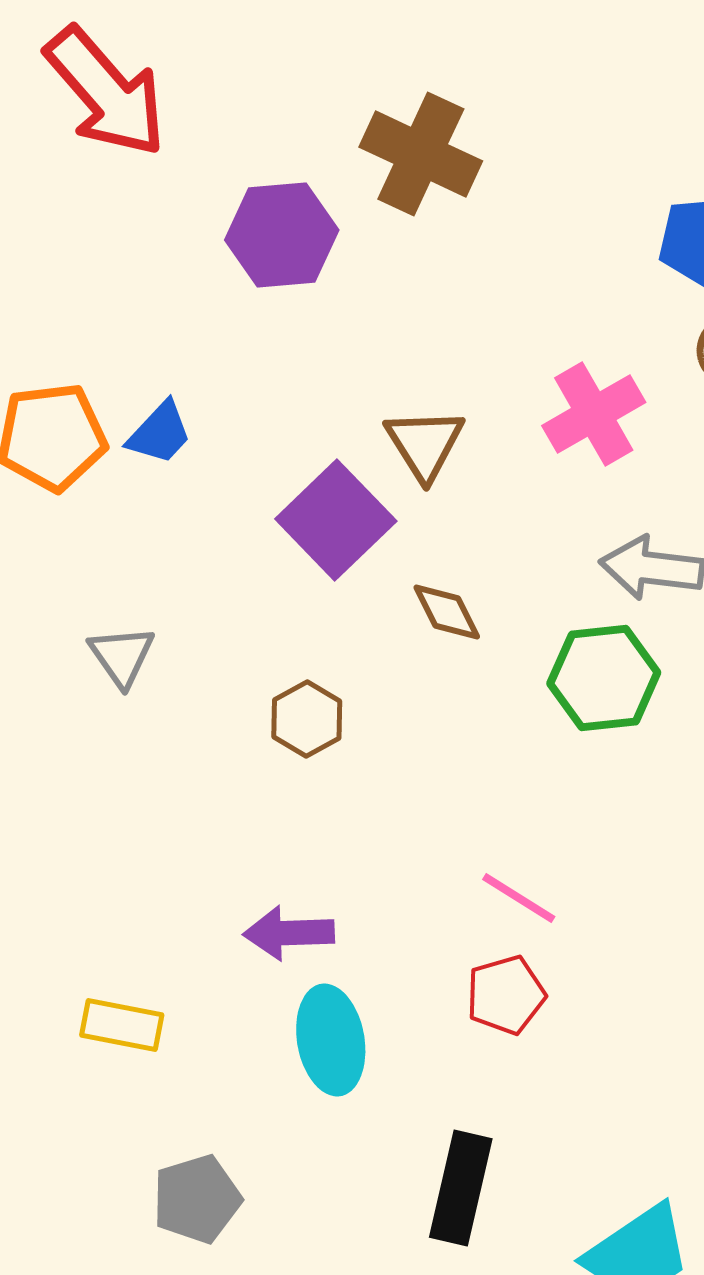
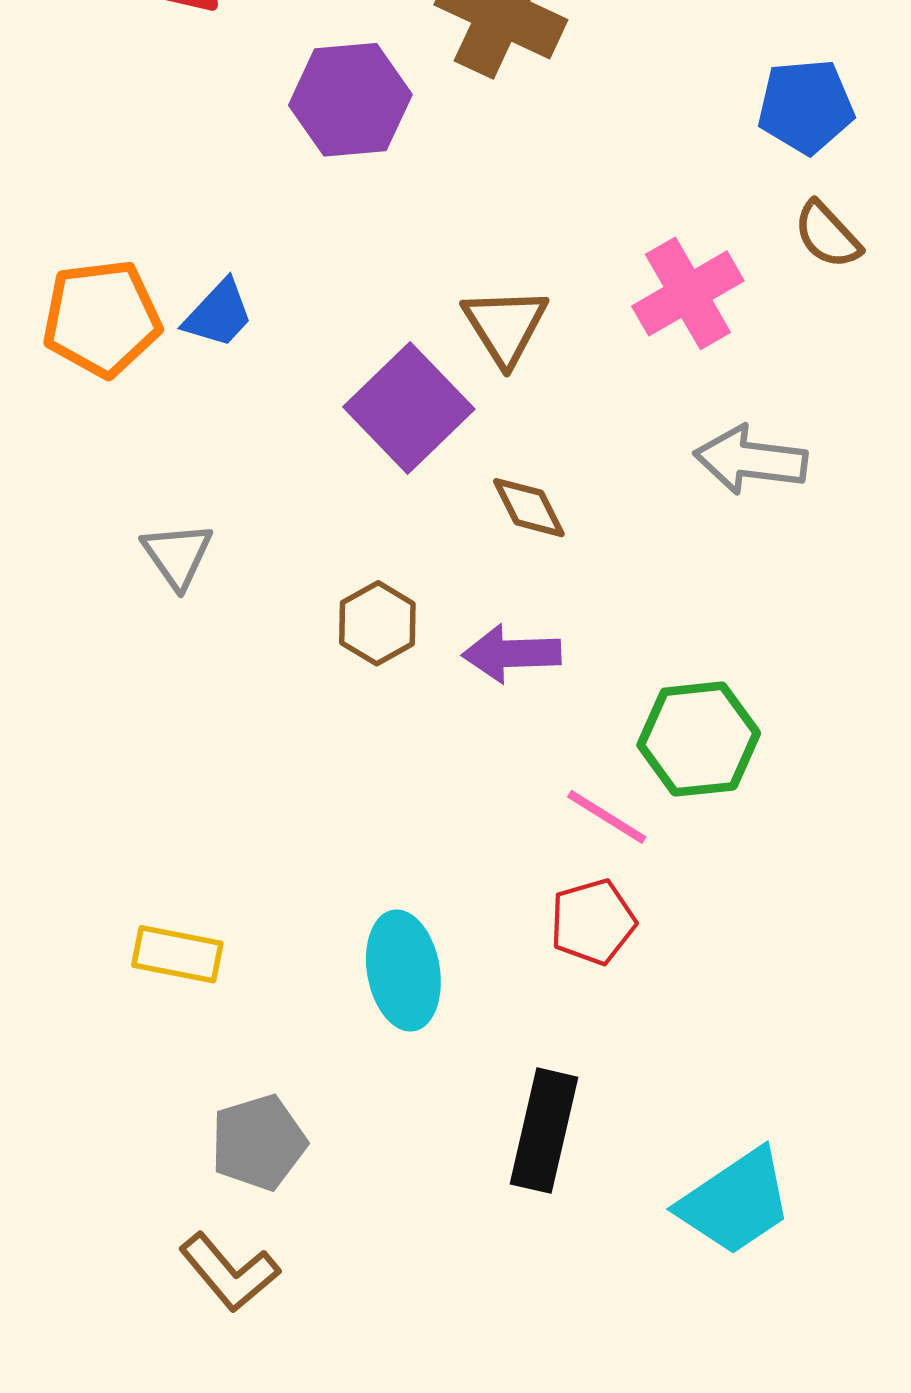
green hexagon: (604, 678) -> (699, 739), moved
purple arrow: (289, 933) -> (512, 654), moved

